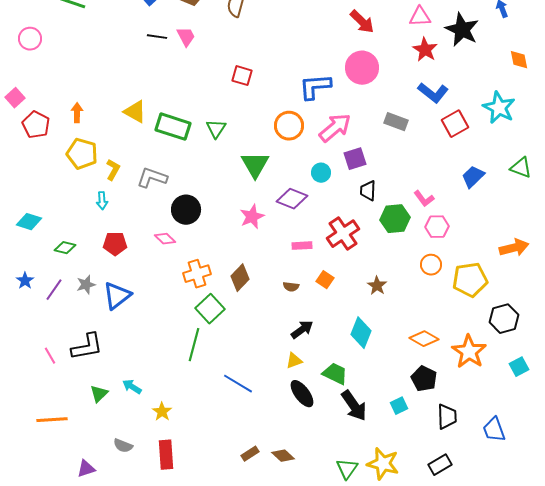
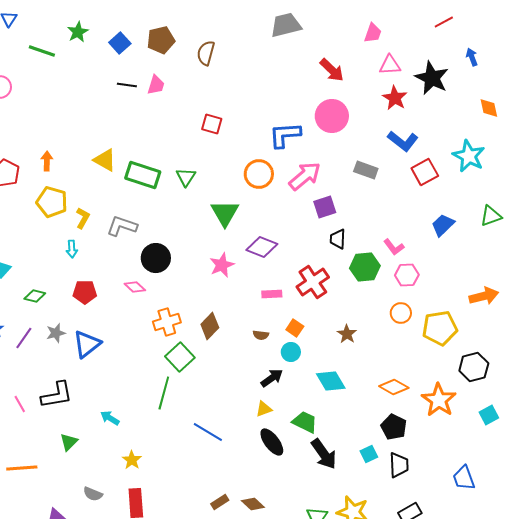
pink trapezoid: (186, 37) -> (156, 85), turned 45
green triangle: (521, 168) -> (491, 216), turned -40
cyan circle: (321, 173) -> (291, 352), moved
cyan diamond: (361, 333) -> (331, 381), turned -52
cyan arrow: (132, 387) -> (110, 418), moved
black trapezoid: (447, 417) -> (399, 465), moved

